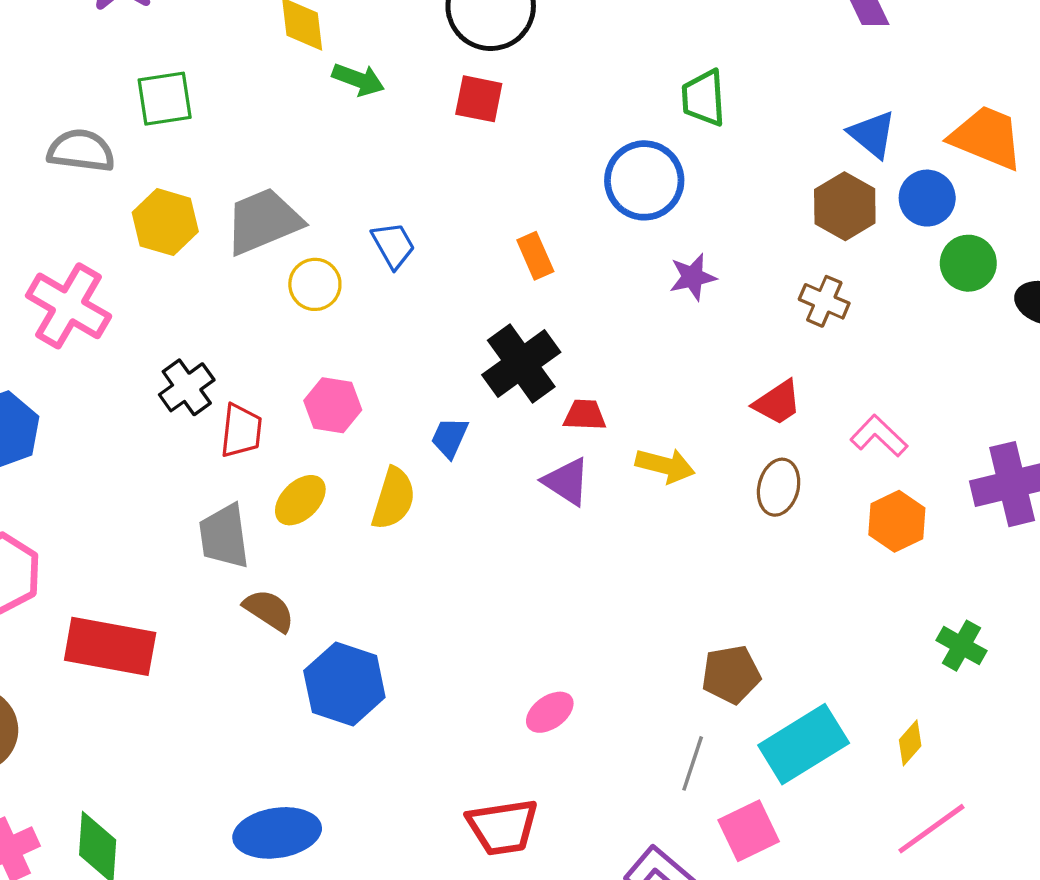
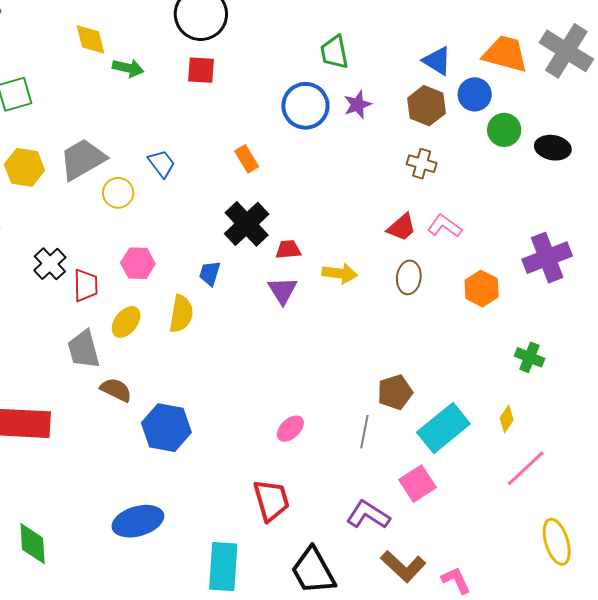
purple star: (693, 277) -> (357, 105), moved
pink L-shape: (879, 436) -> (445, 226), moved
purple triangle: (567, 482) -> (283, 290), turned 32
gray line: (693, 763) -> (364, 432), moved
red trapezoid: (503, 827) -> (271, 500), turned -90

